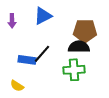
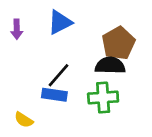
brown pentagon: (85, 31) -> (118, 43), turned -30
blue rectangle: (27, 60) -> (54, 95), moved

